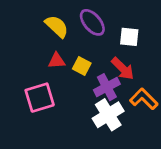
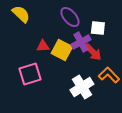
yellow semicircle: (57, 26) -> (21, 14), moved
yellow square: (82, 66) -> (62, 50), size x1.5
purple cross: (107, 87) -> (81, 42), moved

